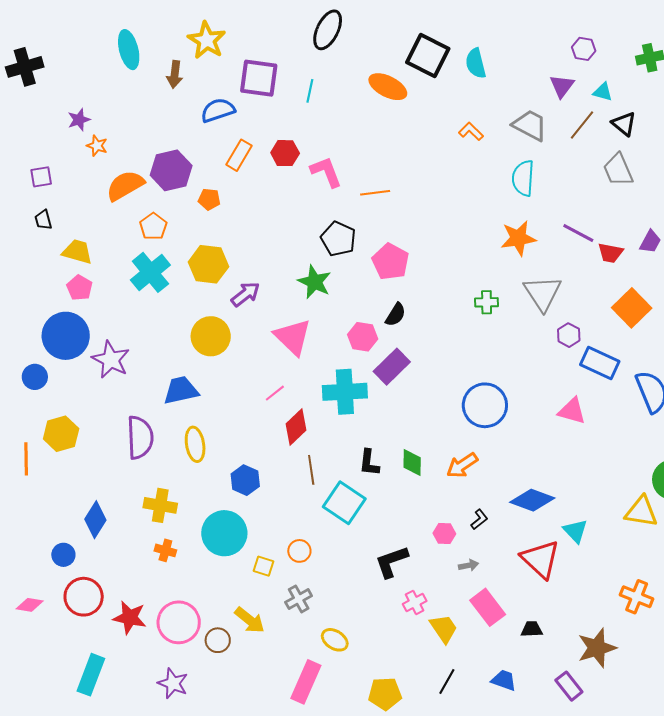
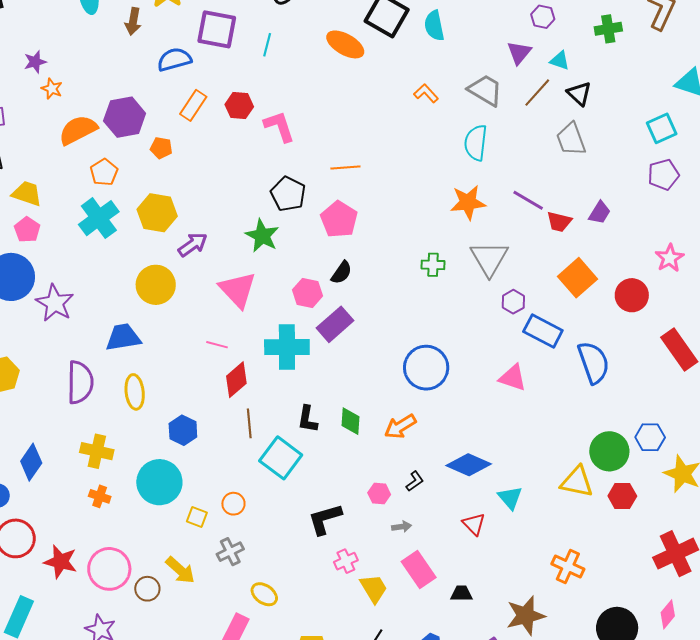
orange line: (375, 193) -> (345, 168), moved
pink line: (275, 393) -> (217, 345), turned 50
red triangle: (540, 559) -> (474, 524), size x0.6

